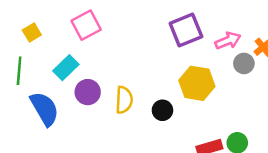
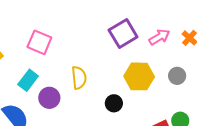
pink square: (86, 25) -> (39, 42), turned -30
gray circle: (244, 63) -> (177, 76), moved
yellow semicircle: (124, 100) -> (79, 78), moved

